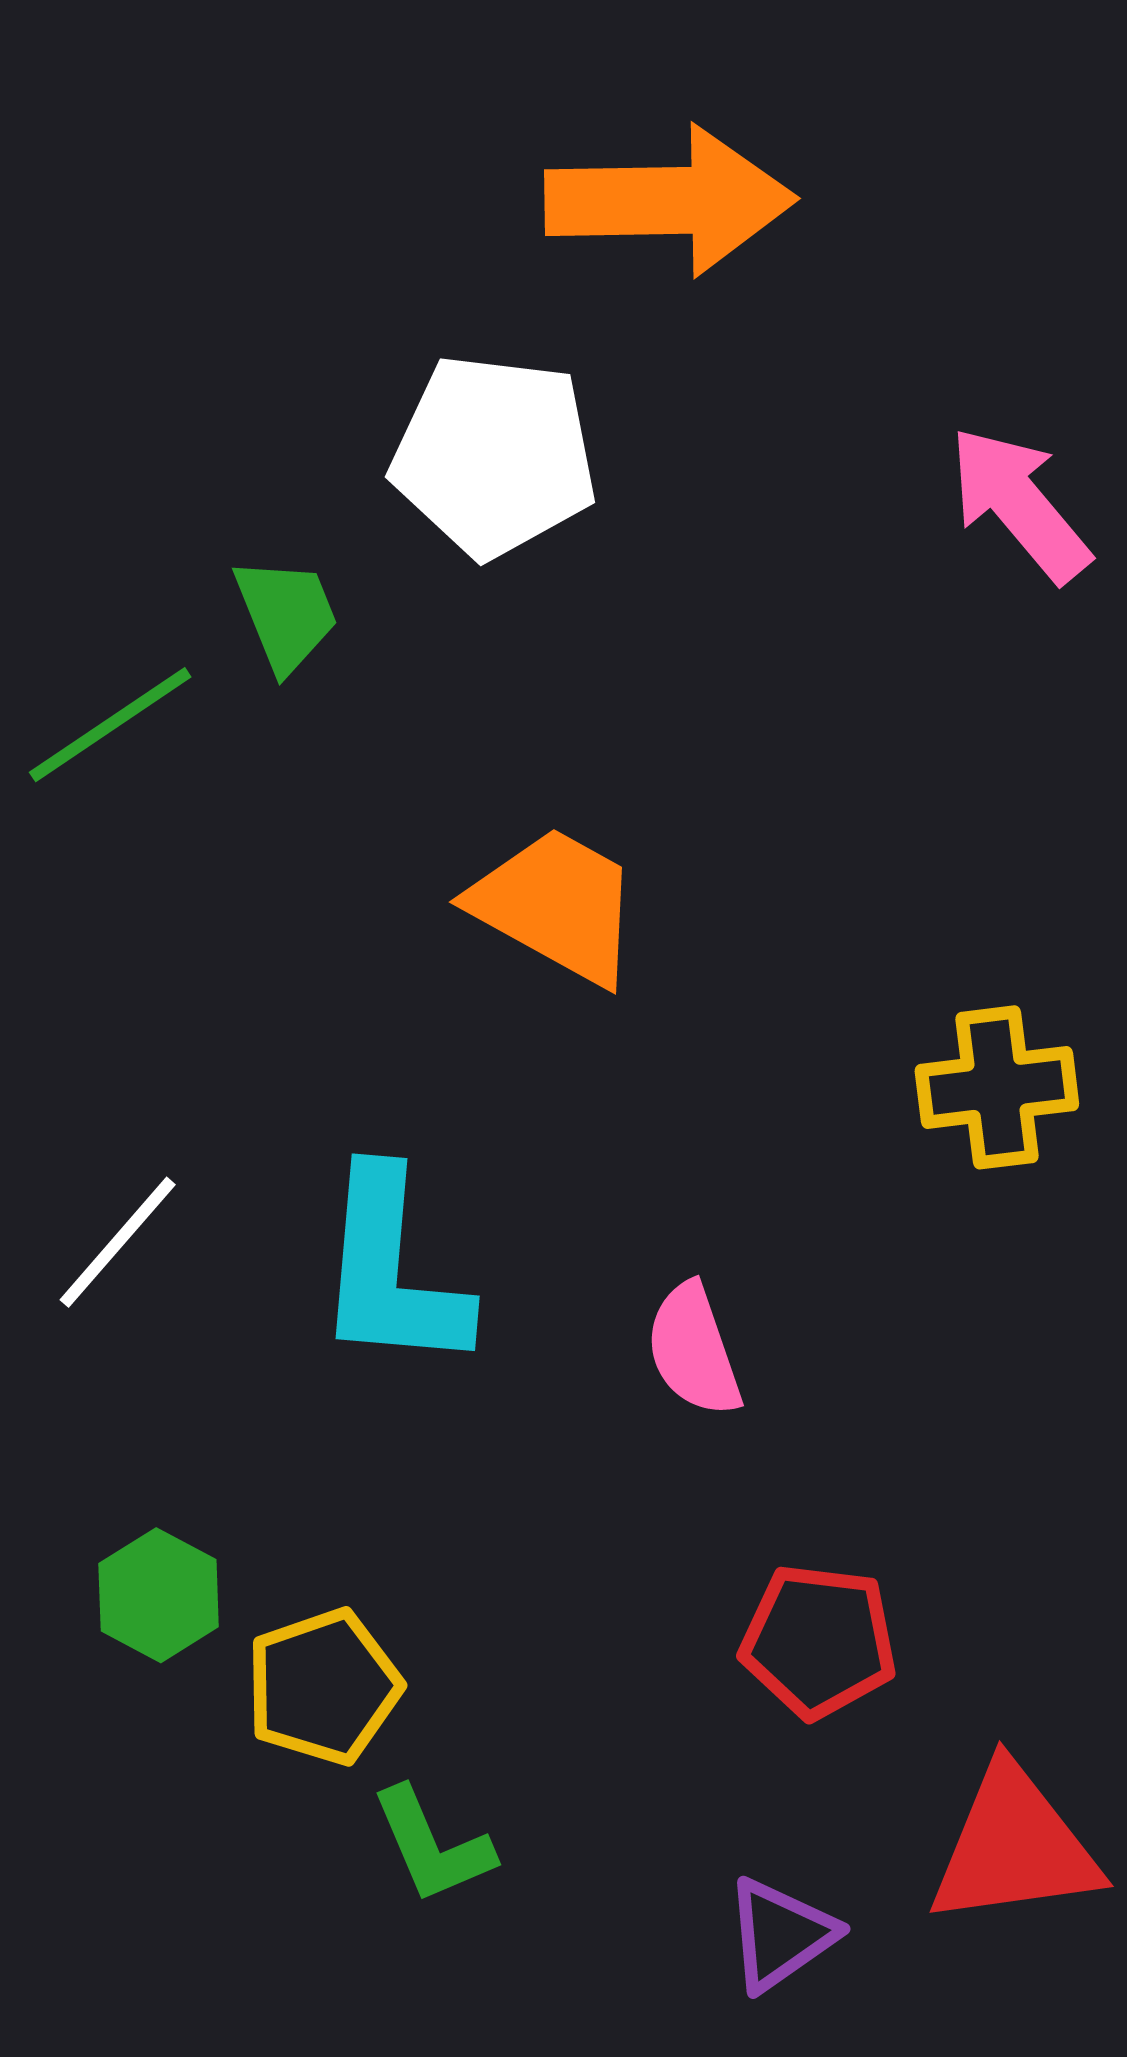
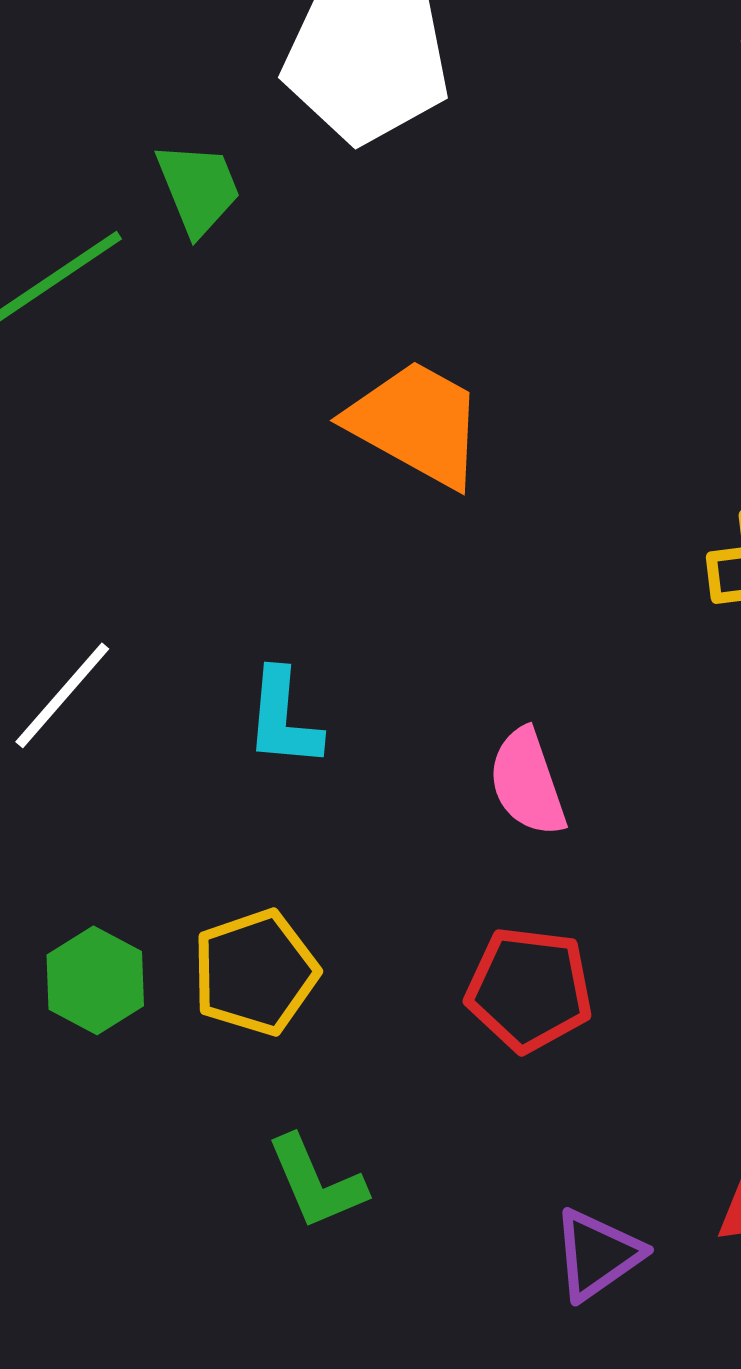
cyan L-shape: (391, 1271) -> (283, 718), size x0.6
red pentagon: (819, 1641) -> (529, 989), moved
yellow pentagon: (323, 1687) -> (255, 972), moved

